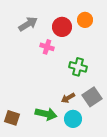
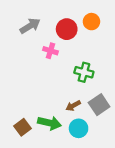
brown square: (12, 118) -> (22, 127), moved, turned 35

